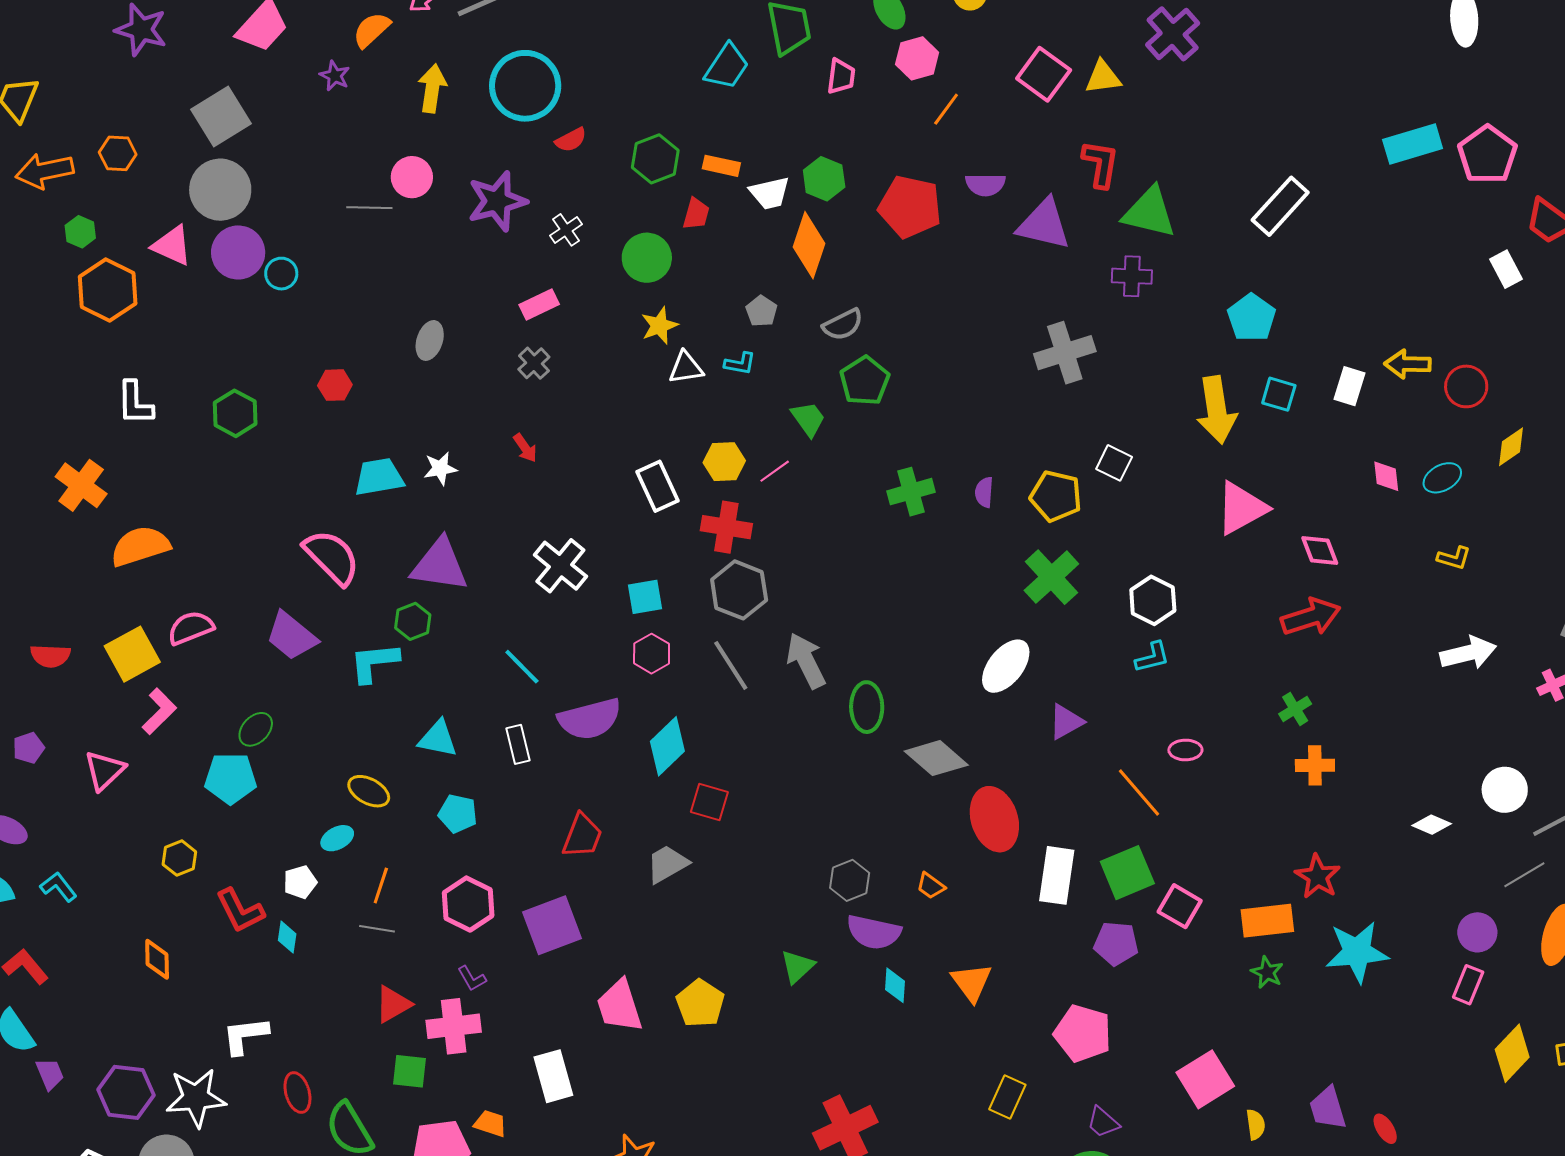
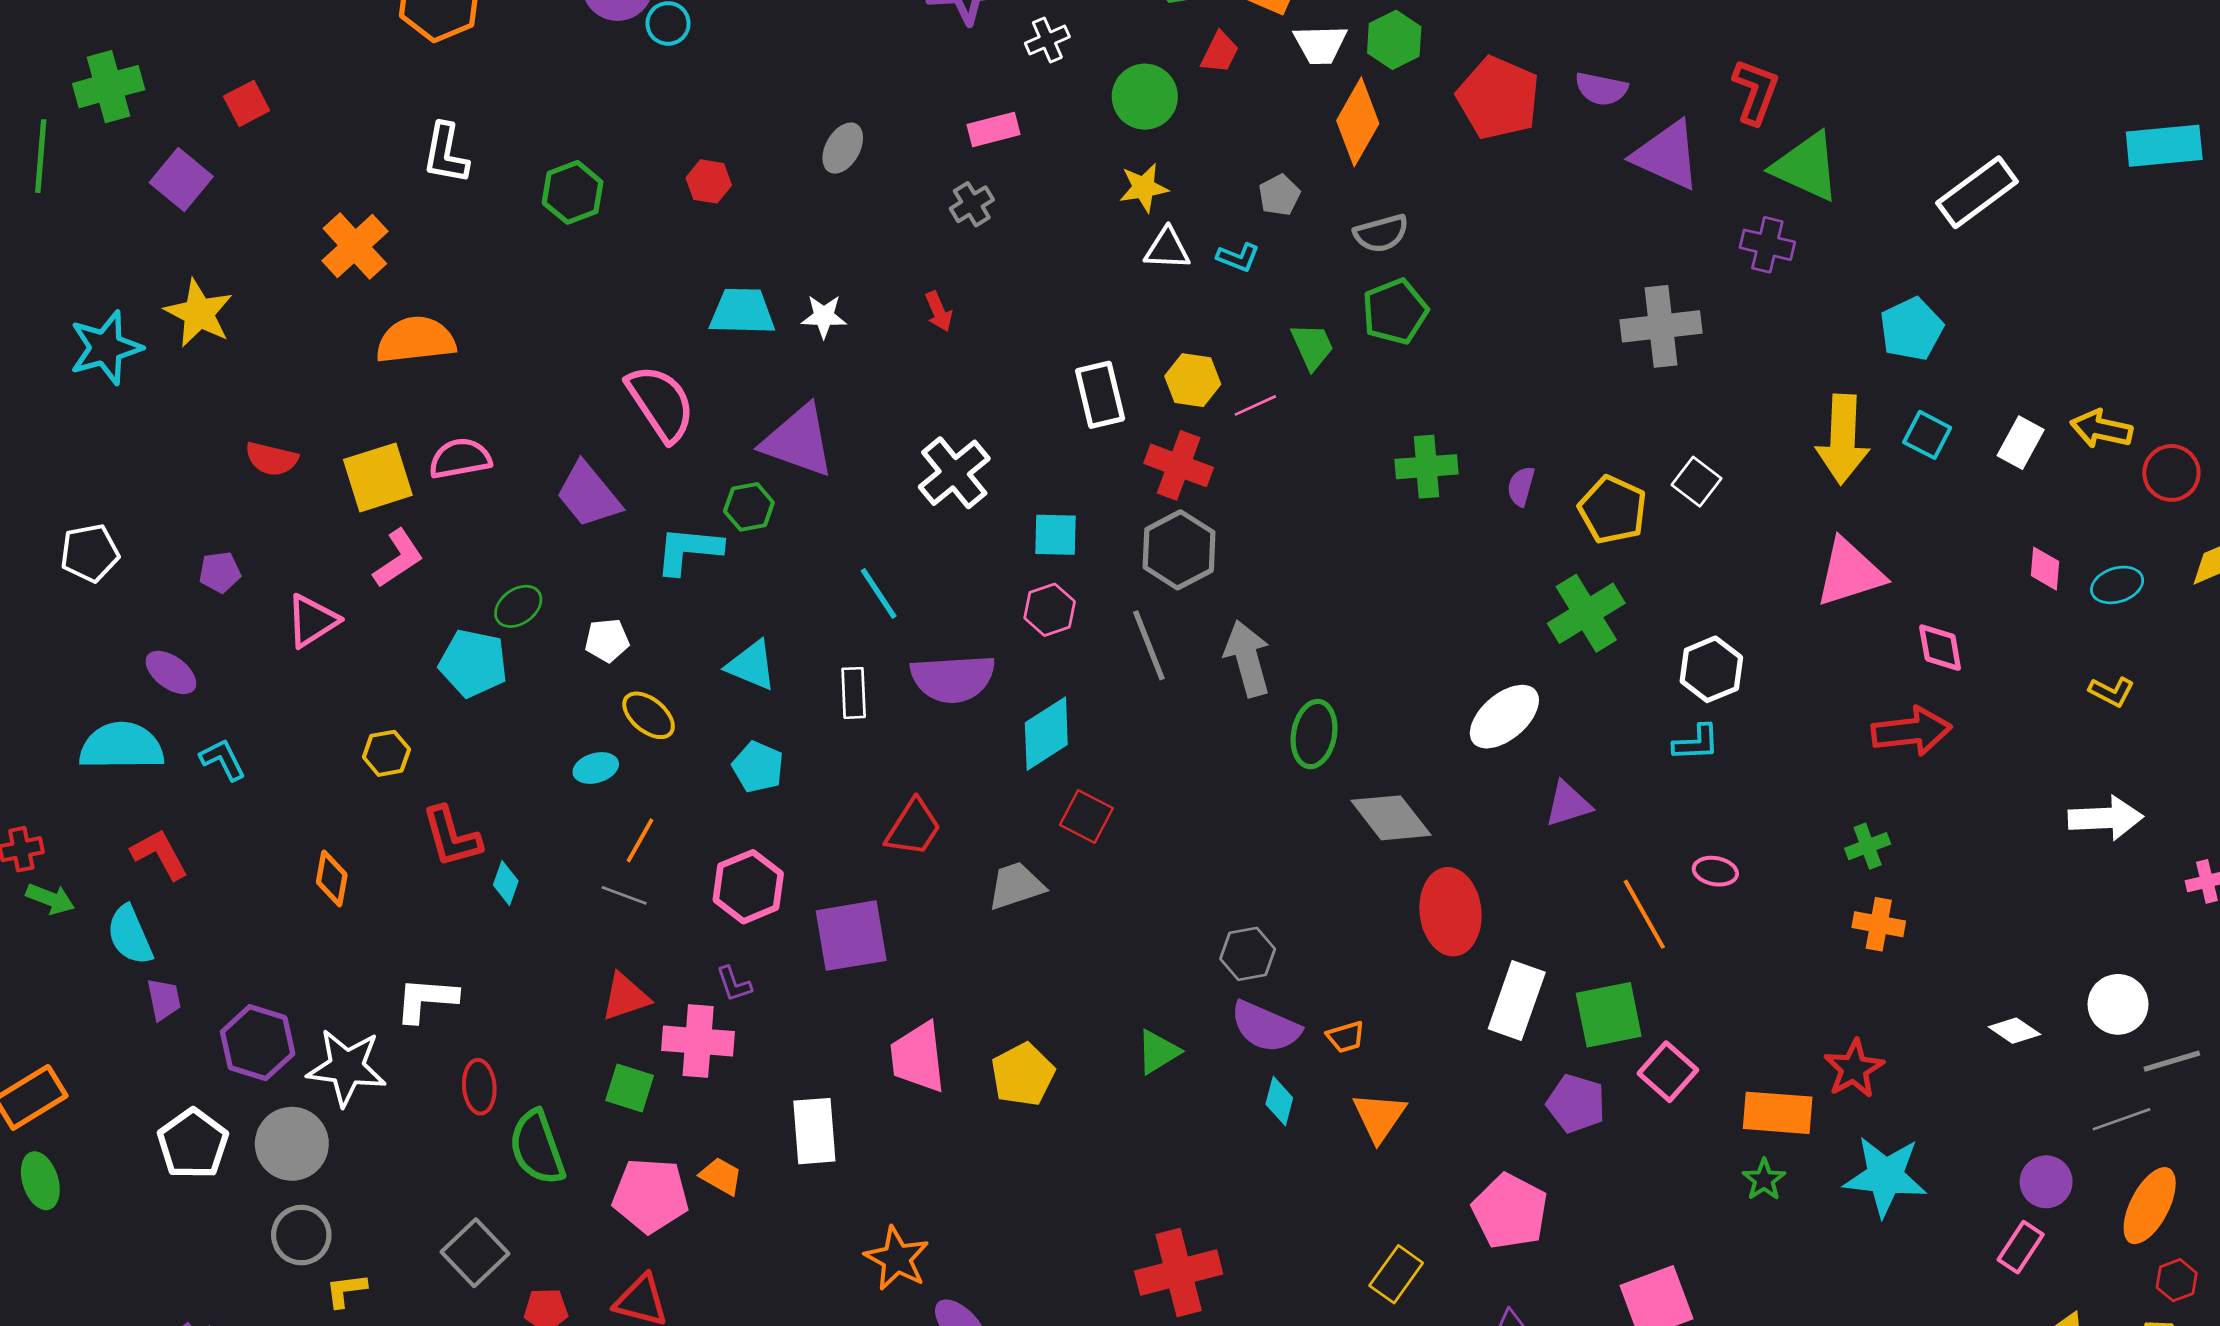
white pentagon: (300, 882) -> (607, 640), moved
orange trapezoid: (931, 886) -> (1346, 1037), moved, turned -64

